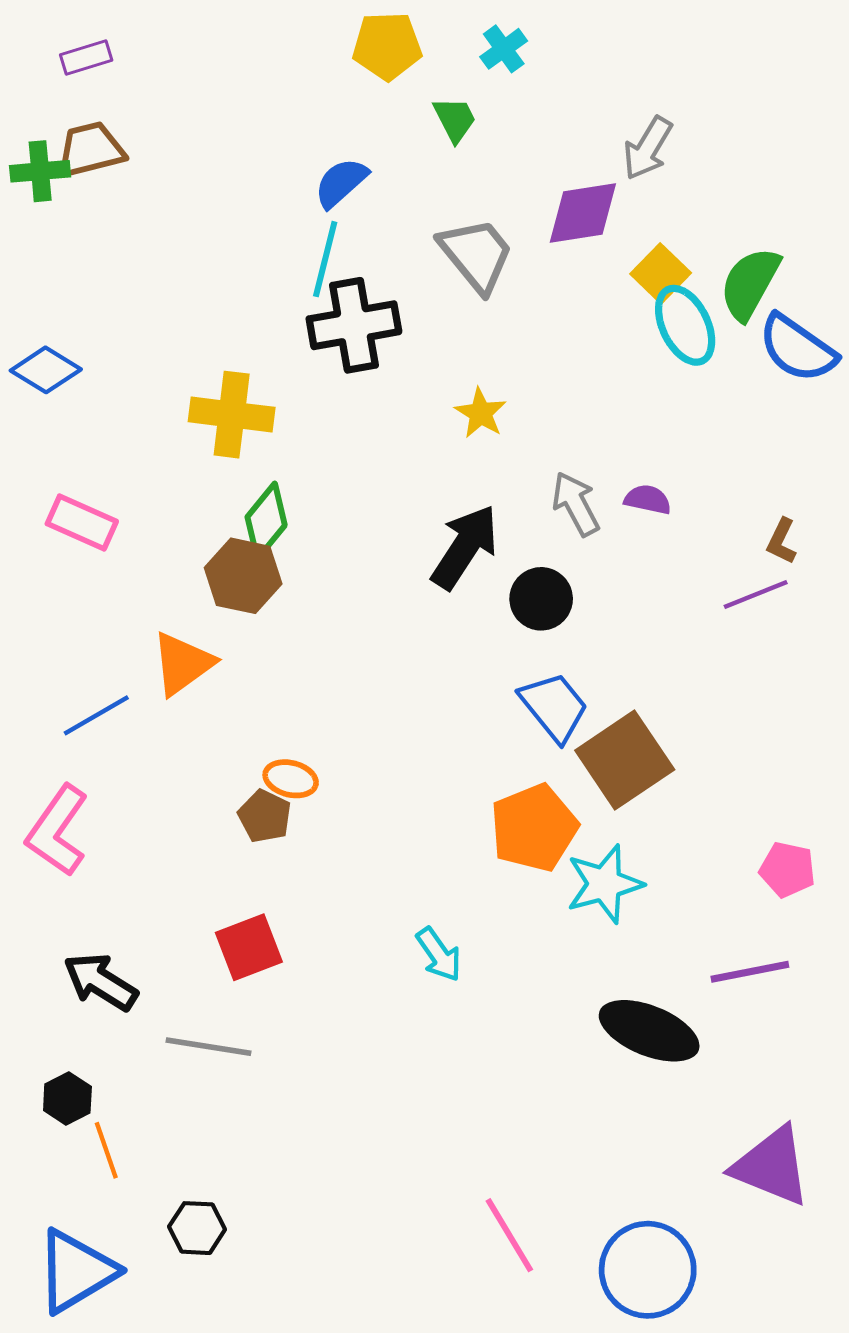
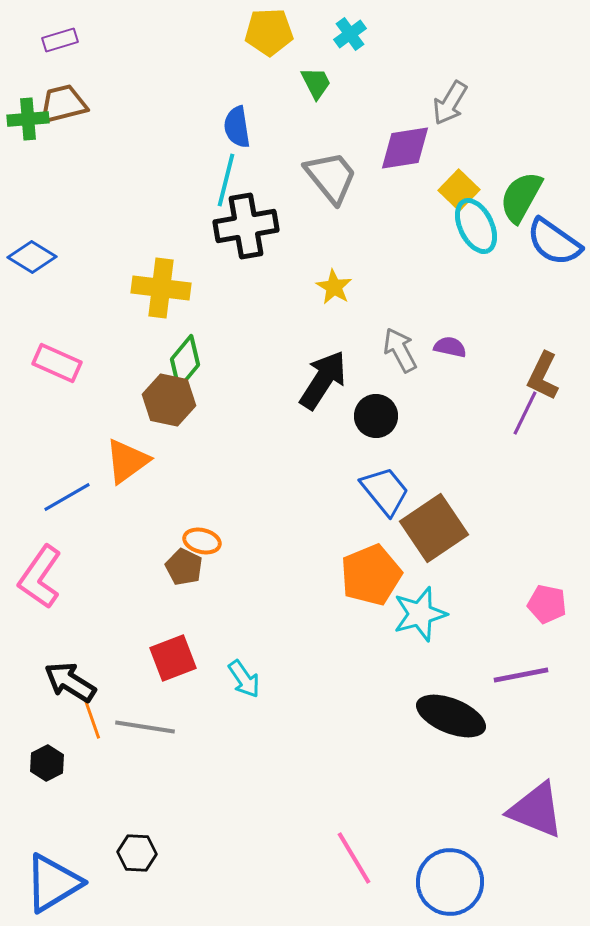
blue semicircle: (341, 183) -> (237, 127), turned -57
brown L-shape: (782, 541) -> (543, 376), size x1.5
purple line: (756, 595) -> (525, 413), turned -42
cyan arrow: (439, 954) -> (244, 679), moved
orange line: (106, 1150) -> (92, 719), moved

